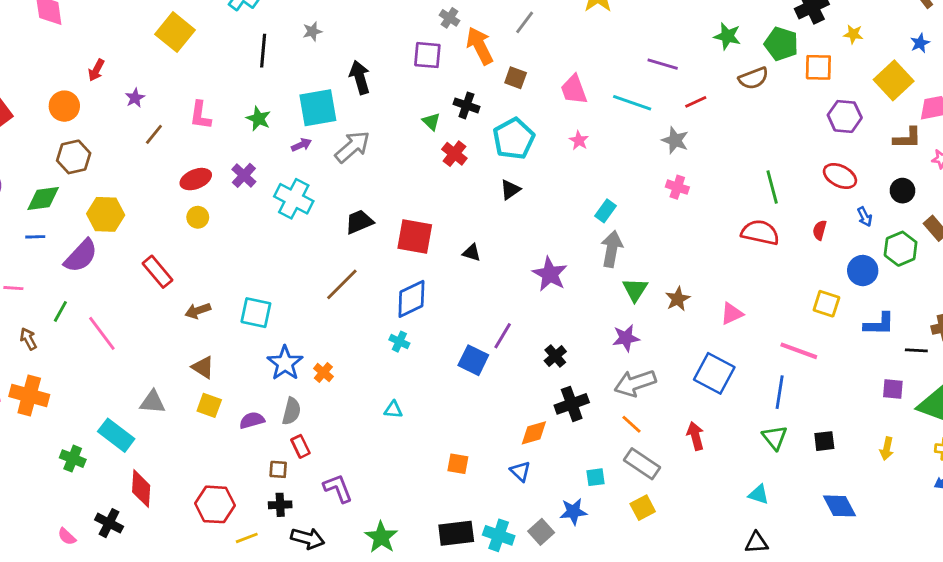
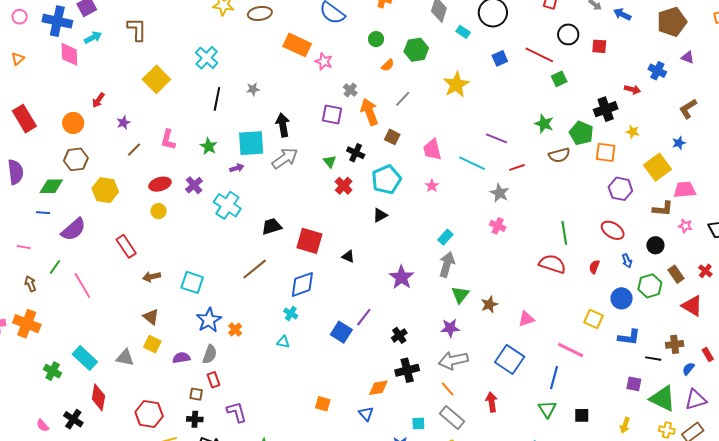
gray arrow: (352, 147) -> (285, 158), moved
yellow hexagon: (106, 214) -> (105, 190), moved
gray triangle: (153, 402) -> (125, 358), moved
cyan triangle: (393, 410) -> (283, 342), moved

